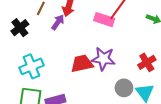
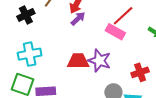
pink rectangle: (104, 20) -> (115, 32), moved
purple arrow: (58, 22) -> (78, 19), moved

